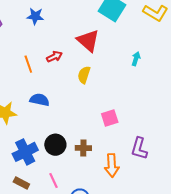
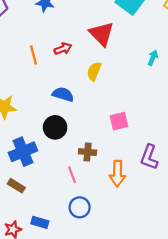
blue semicircle: (40, 100) -> (63, 94), moved
black circle: (55, 145) -> (55, 127), moved
pink line: (53, 181) -> (72, 175), moved

